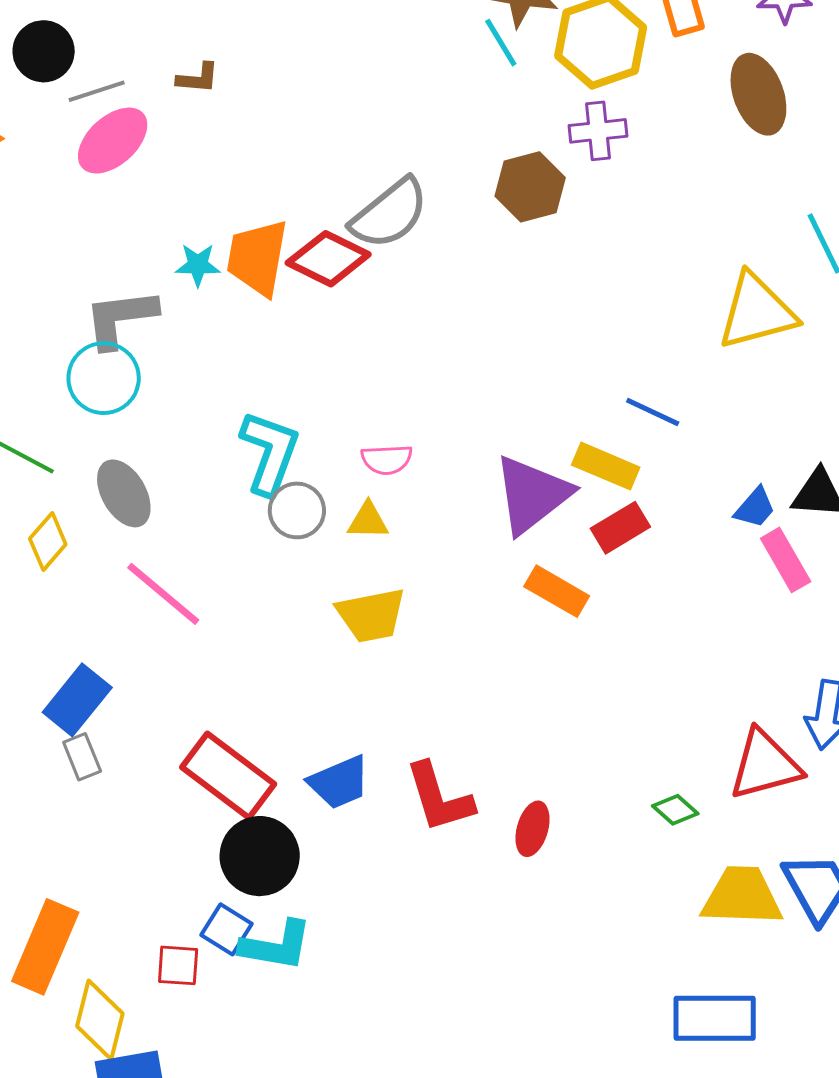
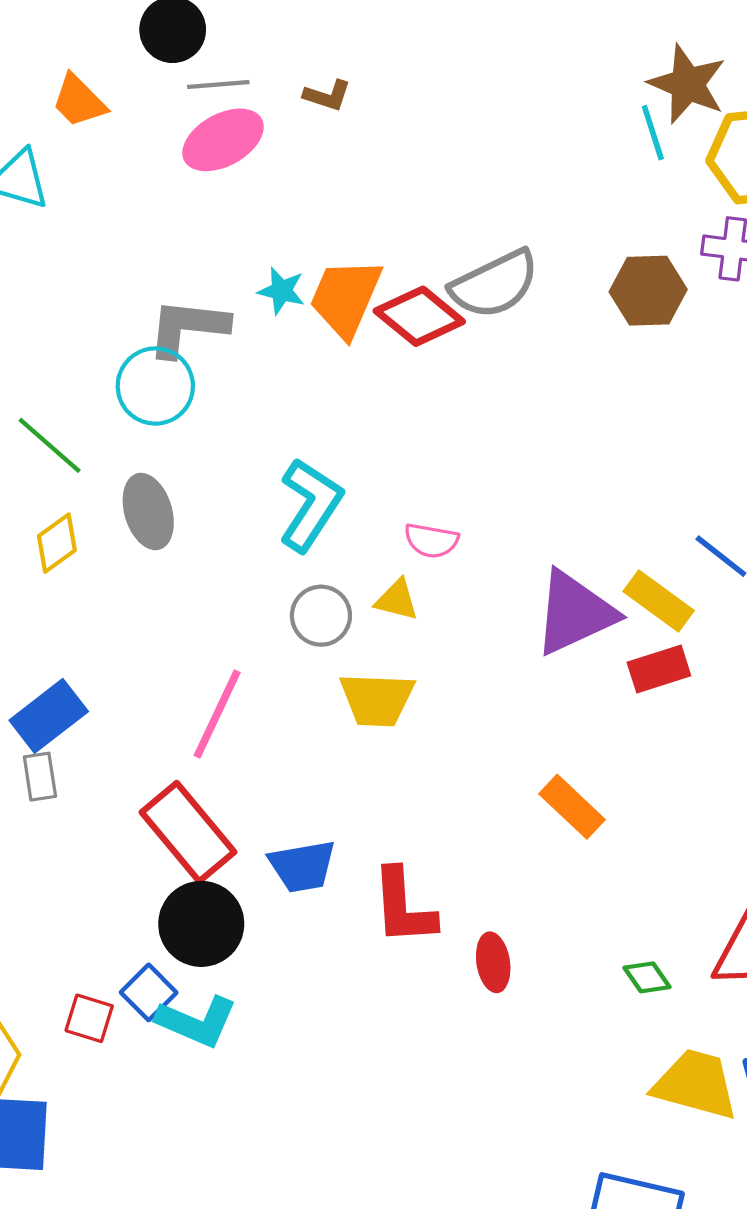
gray circle: (297, 510) -> (321, 616), moved
orange rectangle: (557, 591) -> (572, 807), moved
pink line: (163, 594) -> (217, 714), moved, turned 62
red ellipse: (533, 829) -> (493, 962), turned -38

